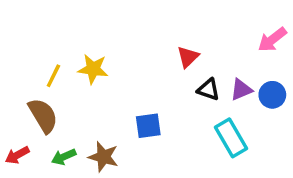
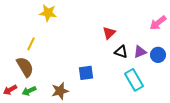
yellow star: (93, 69) -> (48, 13), moved
green arrow: (64, 157) -> (29, 91), moved
brown star: (103, 157) -> (60, 91), turned -30

